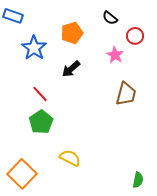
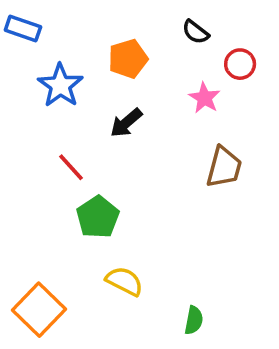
green pentagon: (41, 122) -> (98, 217), moved
green semicircle: (138, 180) -> (194, 320), moved

